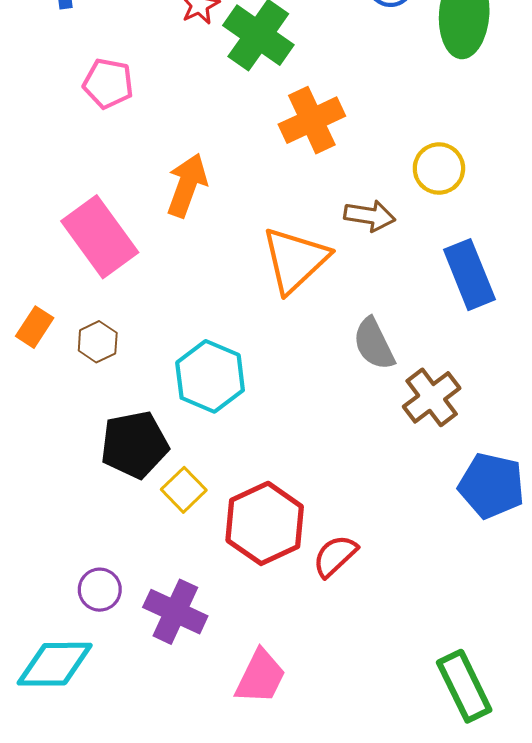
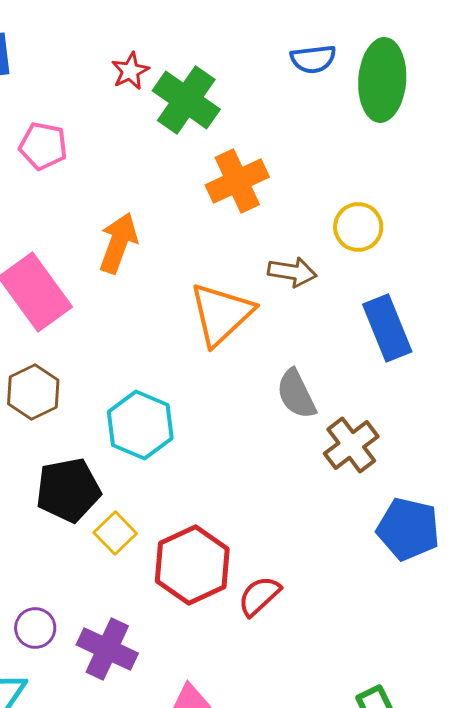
brown hexagon: (98, 342) -> (33, 392), size x1.4

